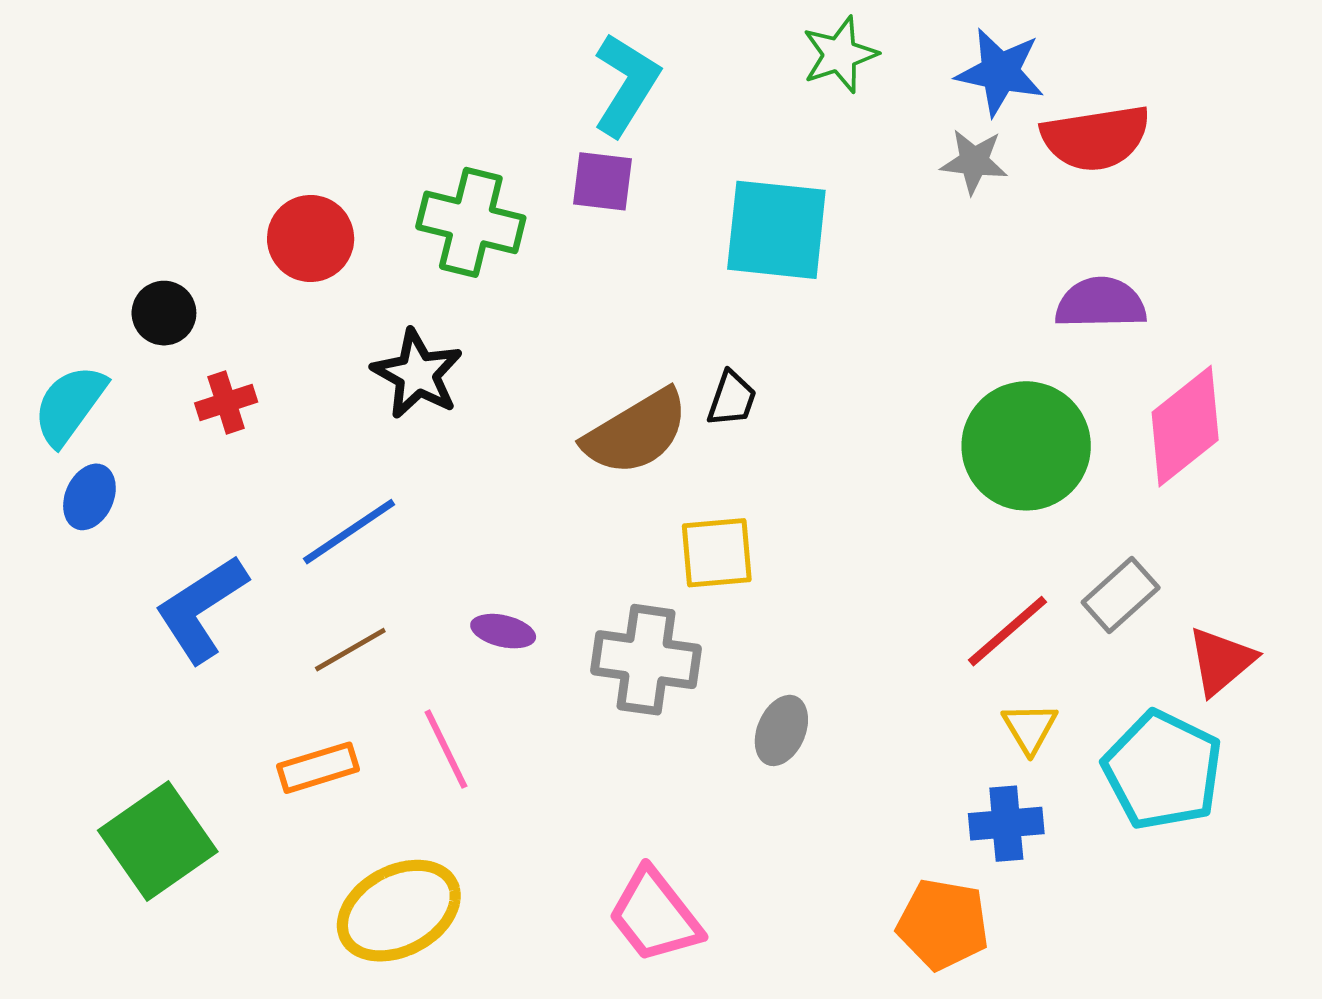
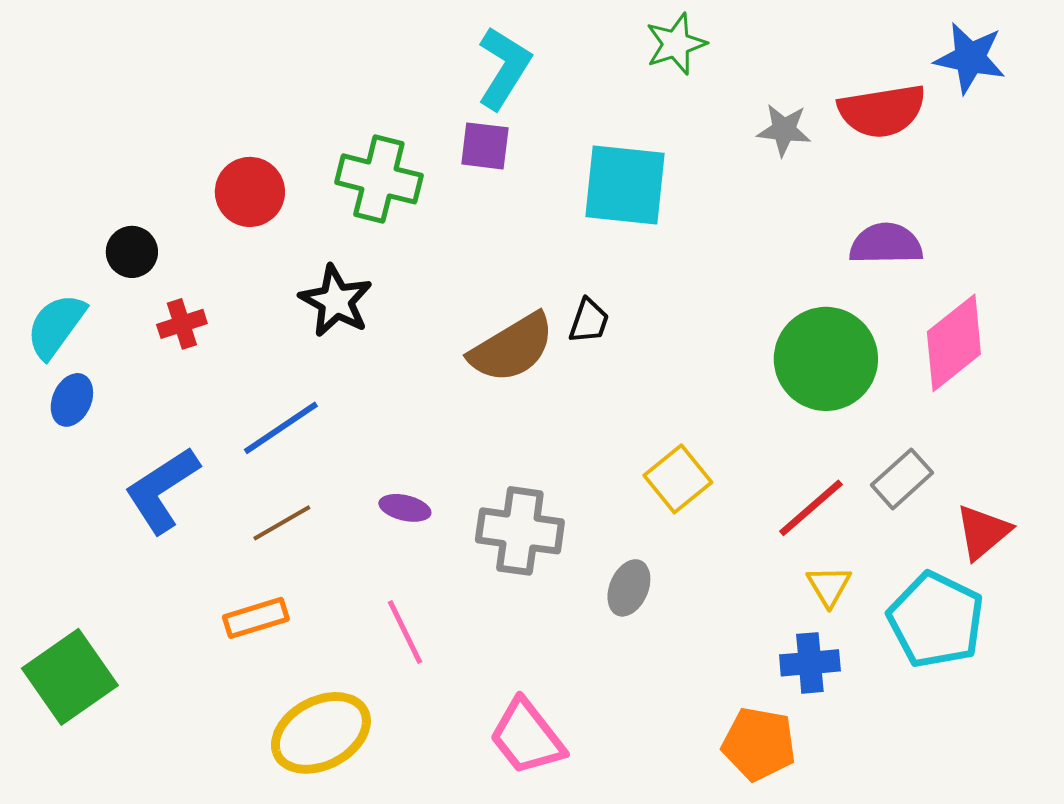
blue star: (1000, 72) -> (970, 58), moved
yellow square: (717, 553) -> (678, 479), moved, turned -34
pink line: (446, 749) -> (405, 632), moved
green square: (158, 841) -> (70, 677), moved

